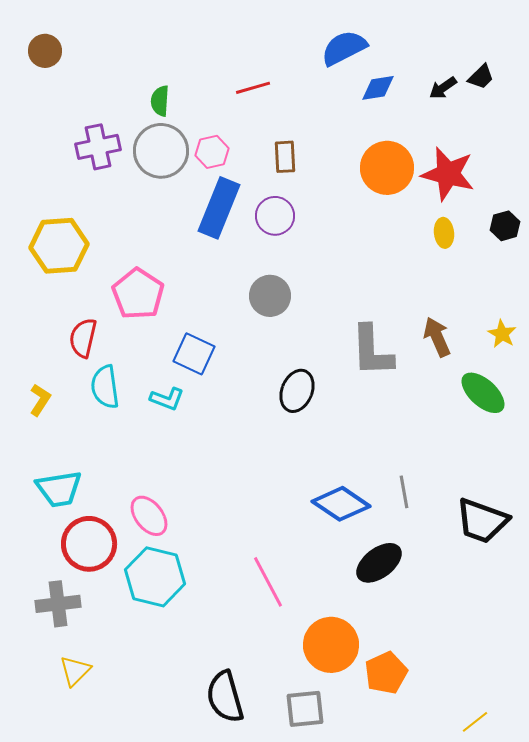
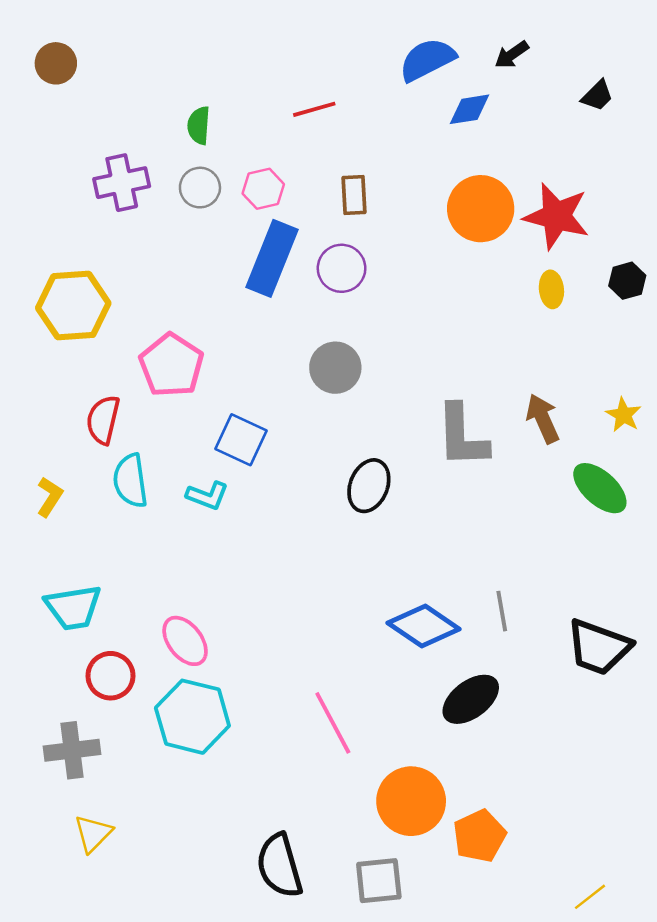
black arrow: (443, 88) -> (512, 55), moved
gray circle: (161, 151) -> (200, 188), size x0.6
red circle: (89, 544) -> (111, 676), size x0.7

